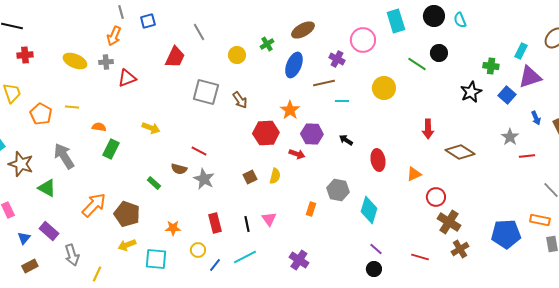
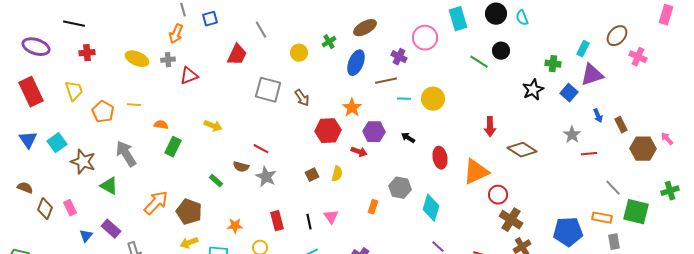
yellow circle: (384, 88) -> (433, 99), moved
orange triangle: (414, 174) -> (476, 172), size x1.8

